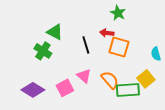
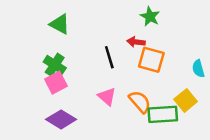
green triangle: (55, 32) -> (60, 24), moved
pink square: (65, 88) -> (56, 83), moved
purple diamond: (33, 90) -> (61, 119), moved

